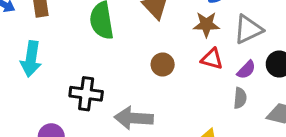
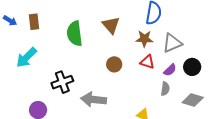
cyan arrow: (31, 59) -> (26, 57), turned 35
black cross: (86, 94) -> (62, 82), turned -30

